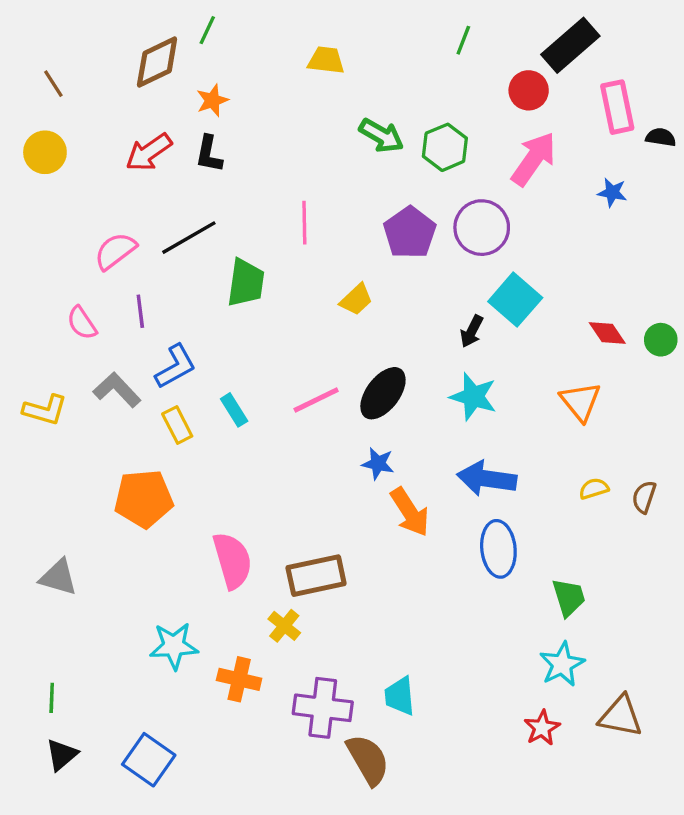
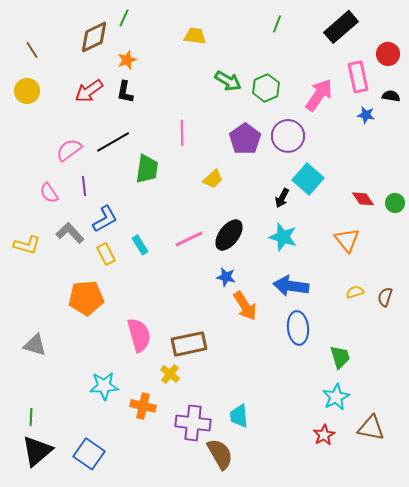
red circle: (529, 90) -> (388, 54), moved
pink rectangle: (617, 107) -> (358, 77), moved
black semicircle: (661, 137) -> (391, 96), moved
black triangle: (62, 755) -> (37, 451), size x1.6

